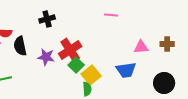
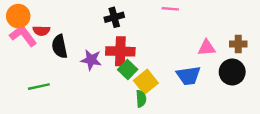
black cross: (47, 19) -> (114, 17), moved
red cross: (70, 50) -> (120, 51), turned 35
black circle: (164, 83) -> (232, 72), moved

